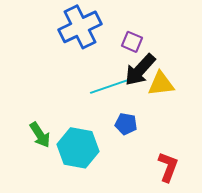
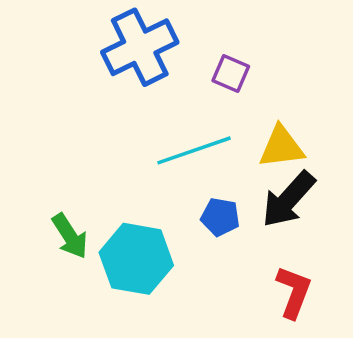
black arrow: (140, 70) -> (288, 199), moved

